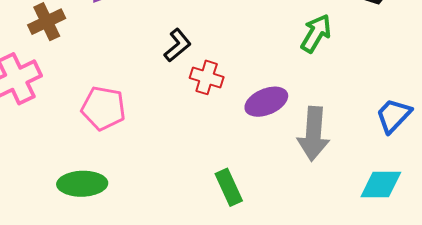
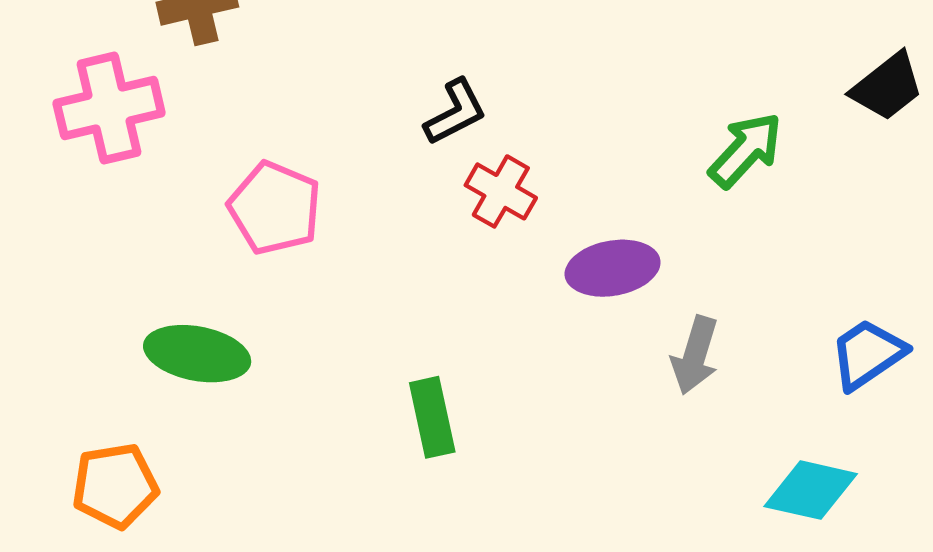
gray arrow: (313, 134) -> (695, 355), size x0.7
green rectangle: (229, 187) -> (432, 417), moved

